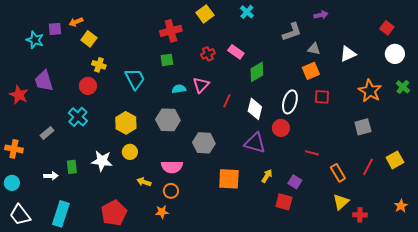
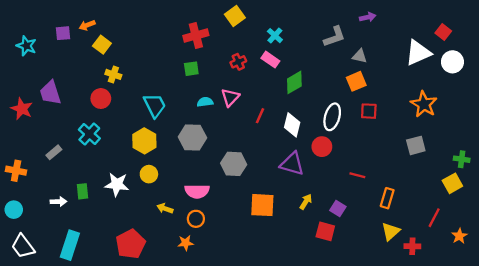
cyan cross: (247, 12) -> (275, 36), moved
cyan star: (35, 40) -> (26, 46), moved
white triangle: (348, 54) -> (418, 53), moved, size x1.4
cyan trapezoid: (135, 79) -> (155, 105), moved
green cross: (403, 87) -> (462, 159), moved, turned -32
red line: (368, 167) -> (434, 218), moved
orange rectangle: (338, 173) -> (387, 198), turned 48

